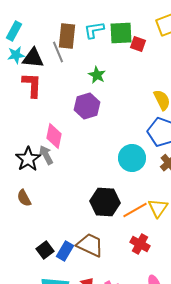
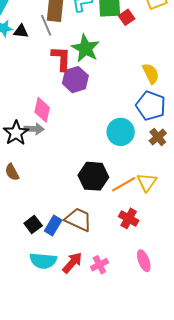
red square: (138, 44) -> (127, 17), turned 35
black triangle: (33, 58) -> (21, 31), size x0.7
green star: (97, 75) -> (85, 48), size x1.6
red L-shape: (32, 85) -> (61, 58), moved
gray arrow: (46, 155) -> (34, 129), turned 120

